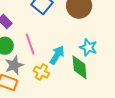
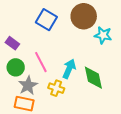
cyan star: (88, 47) -> (103, 35), moved

